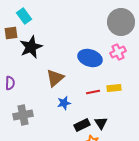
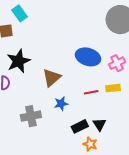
black star: (31, 47) -> (18, 61), moved
pink cross: (118, 52) -> (117, 63), moved
gray cross: (23, 115) -> (31, 116), moved

